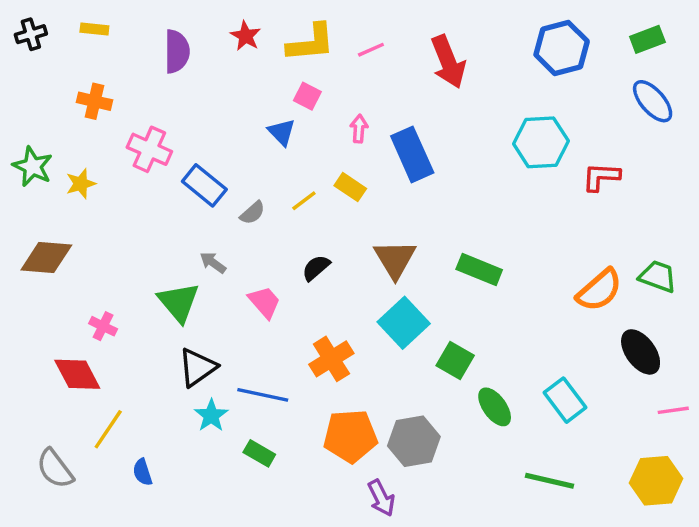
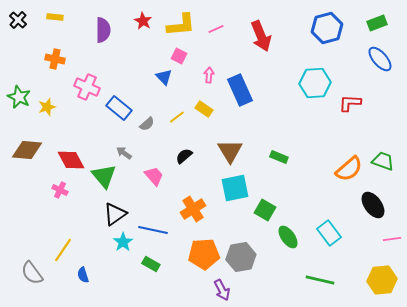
black cross: (31, 34) -> (18, 20), turned -30
green rectangle: (479, 270) -> (279, 157), size x0.7
cyan square: (404, 323) -> (235, 188), turned 32
red diamond: (77, 374) -> (71, 160), moved

